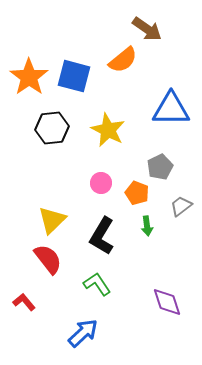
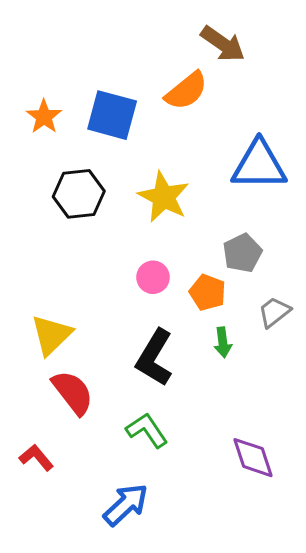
orange star: (29, 77) -> (44, 117), size x0.6
yellow triangle: (52, 220) -> (51, 335), moved

